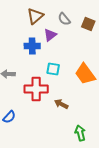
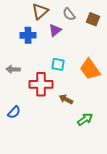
blue cross: (32, 46) -> (28, 35), moved
green arrow: (80, 133) -> (85, 119), moved, turned 70

